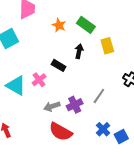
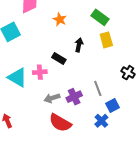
green rectangle: (86, 25) -> (100, 17), moved
pink cross: (39, 80) -> (40, 72), turned 32
gray line: (99, 96) -> (98, 88), turned -56
blue square: (121, 137) -> (113, 106), moved

